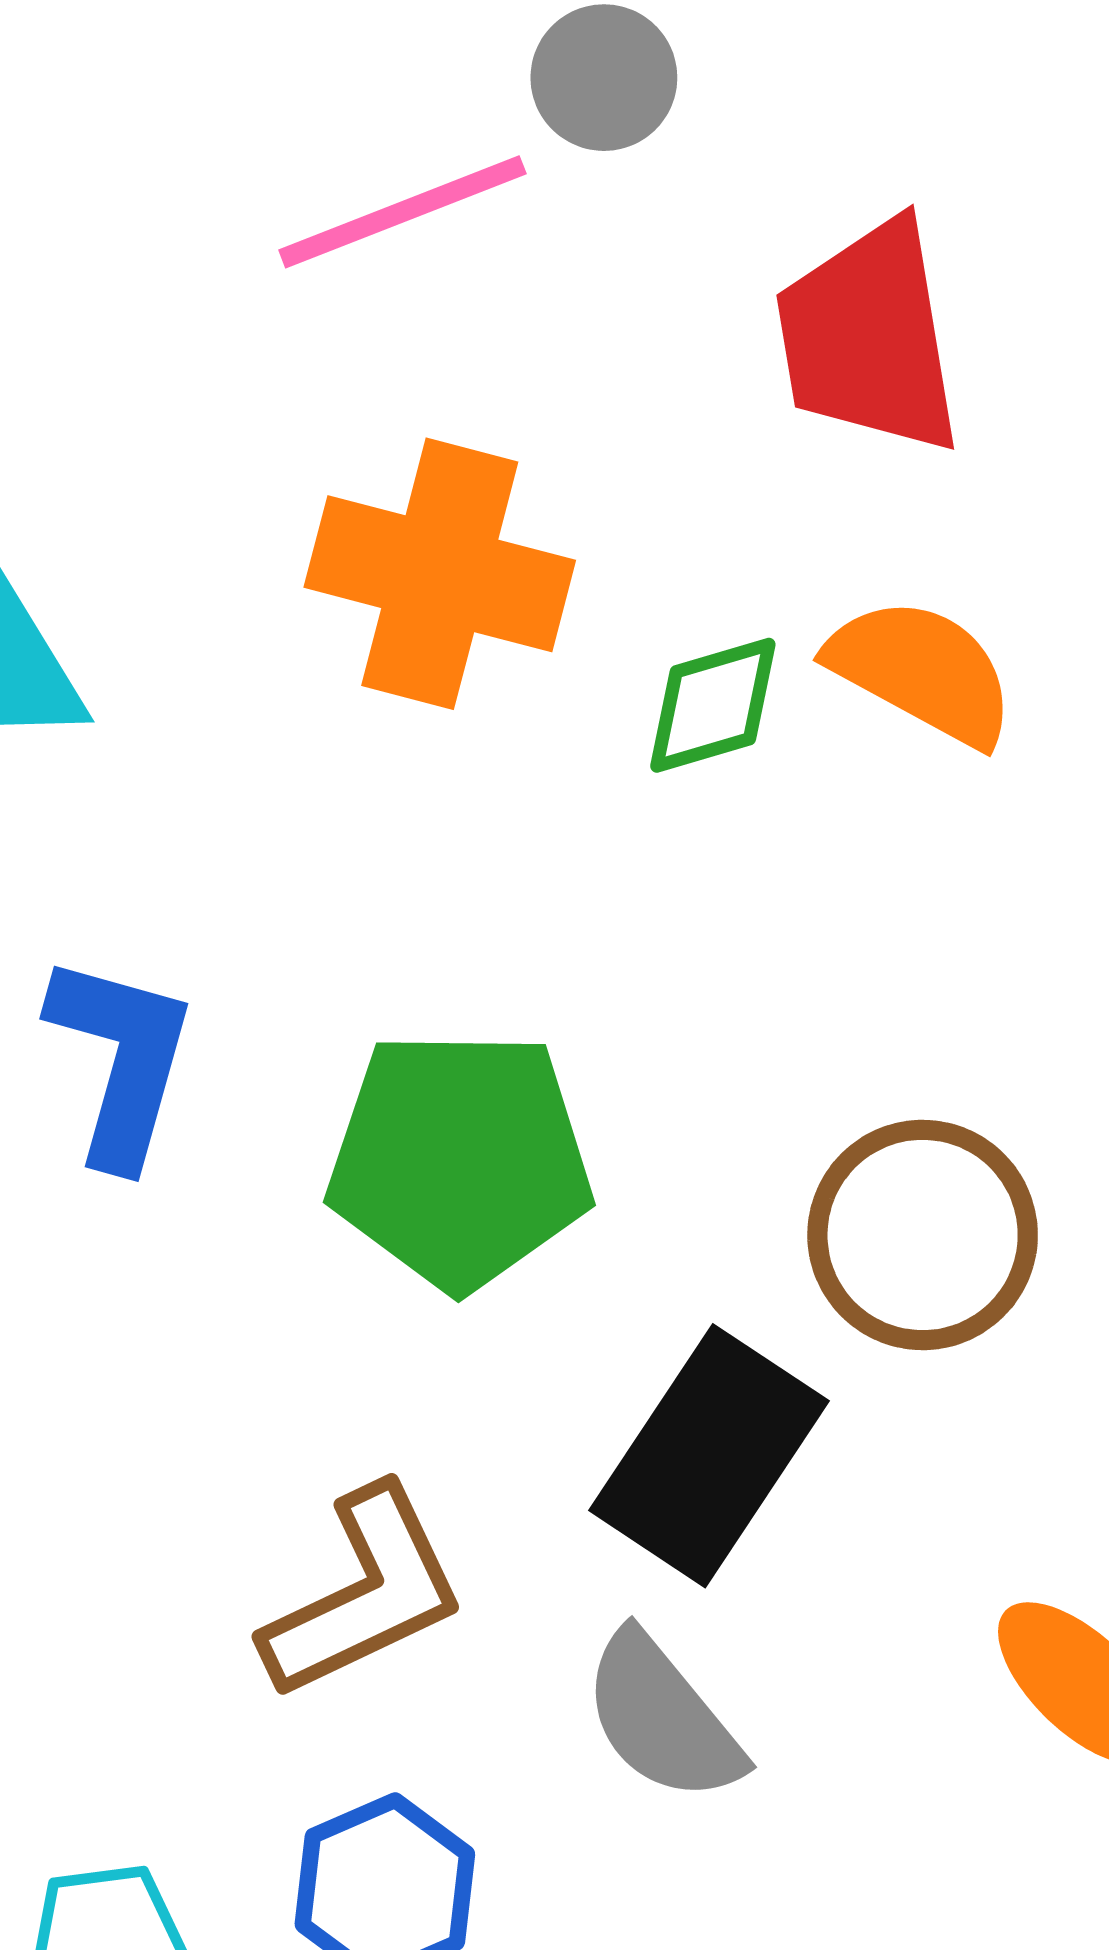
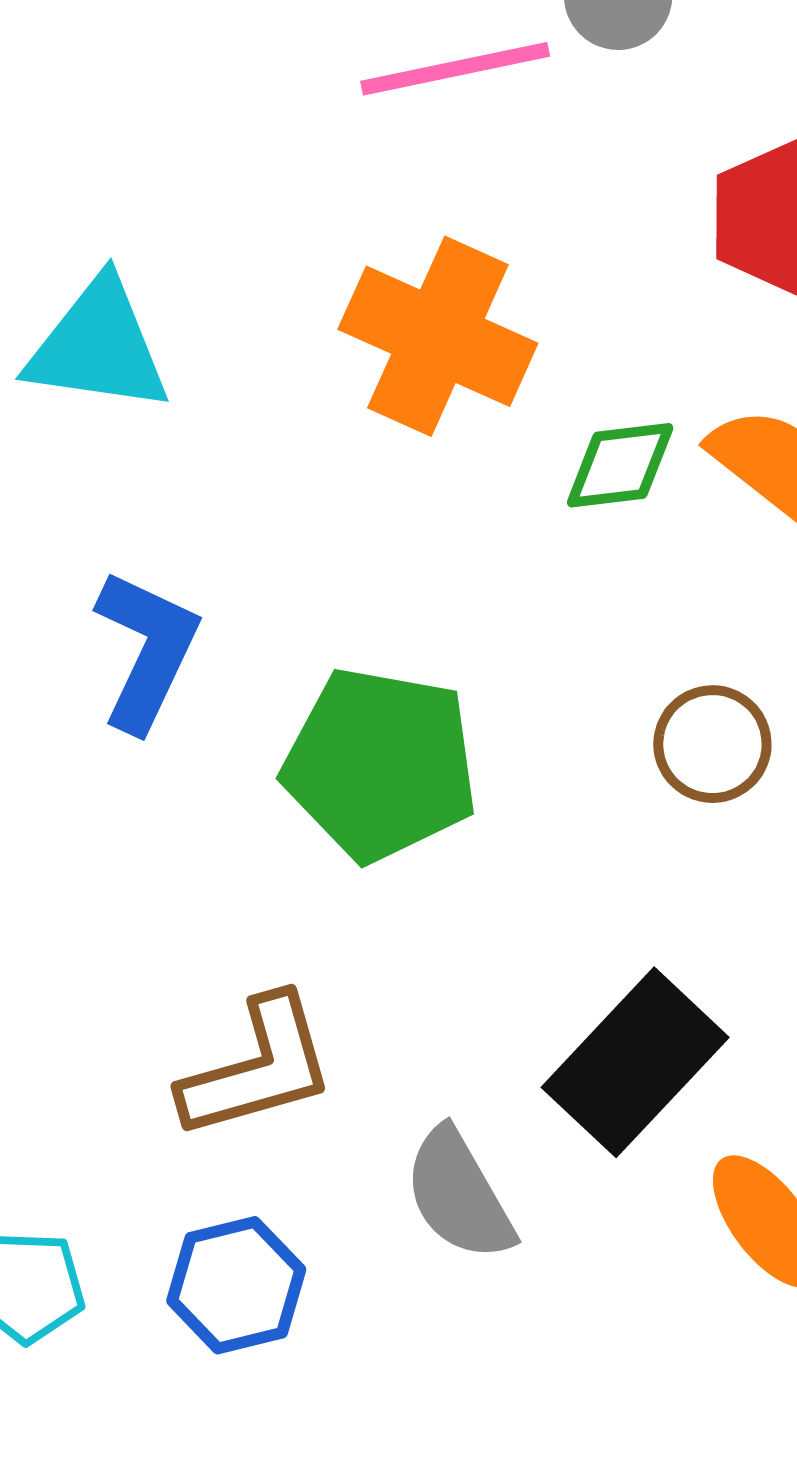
brown circle: (923, 1235) -> (712, 744), moved, size x0.7
black rectangle: (709, 1456) -> (635, 1062), moved

